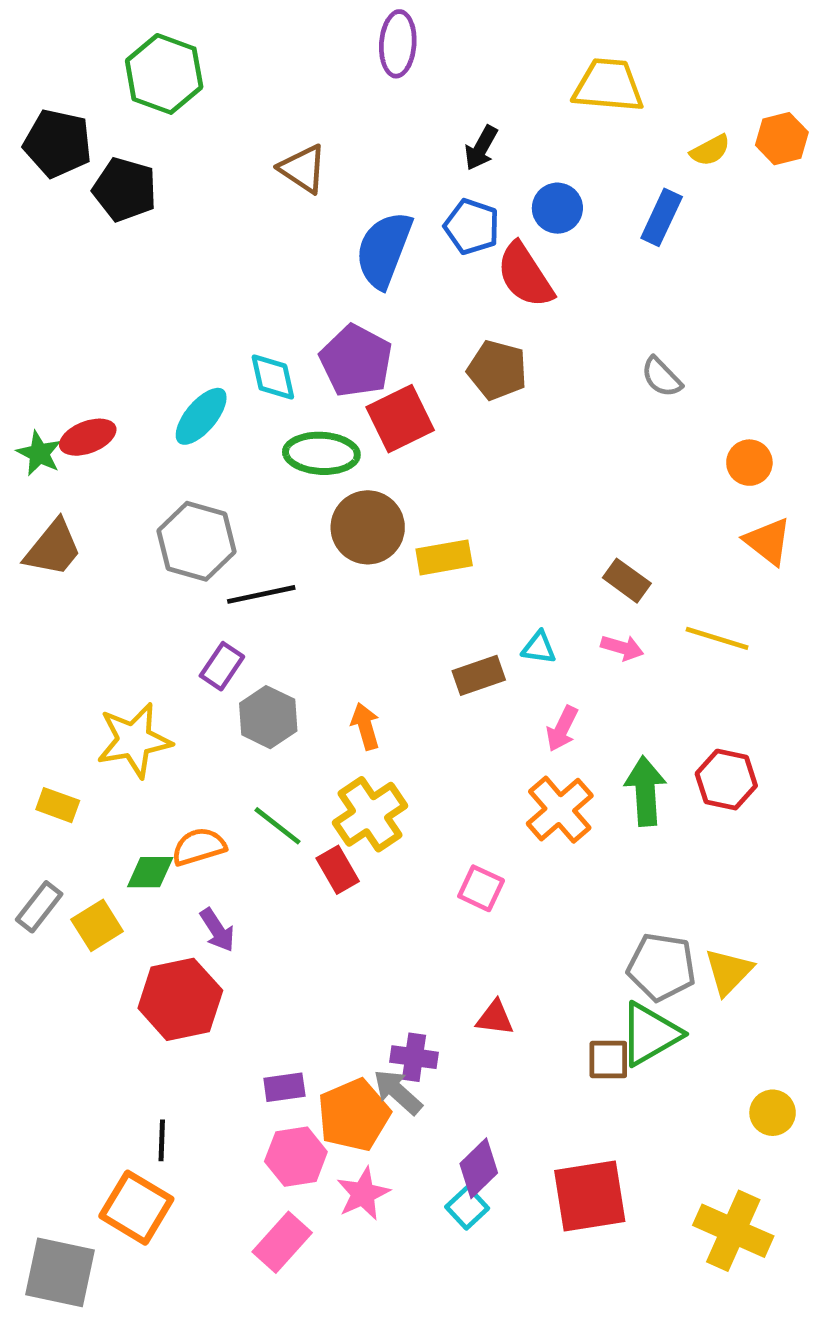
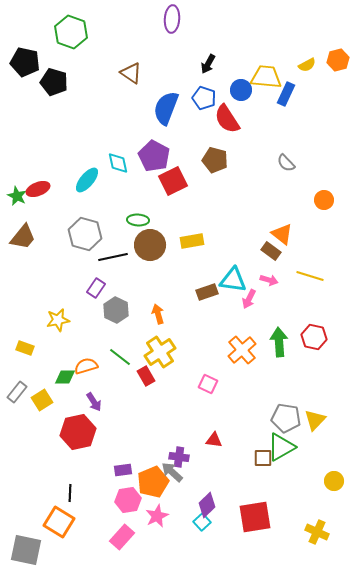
yellow trapezoid: (608, 85) -> (266, 77), moved
green ellipse: (321, 453) -> (138, 220), moved, size x0.7
brown circle: (368, 527) -> (150, 245), moved
orange triangle: (768, 541) -> (282, 234), moved
cyan triangle: (539, 648) -> (233, 280), size x1.8
pink arrow: (562, 729) -> (249, 299), moved
yellow star: (134, 740) -> (58, 320), size x0.7
yellow cross: (733, 1231) -> (317, 532), size x0.7

